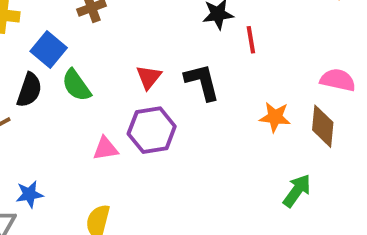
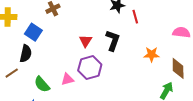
black L-shape: (202, 82) -> (113, 40), turned 40
green semicircle: (76, 85) -> (42, 84), moved
brown diamond: (323, 126) -> (178, 68), moved

